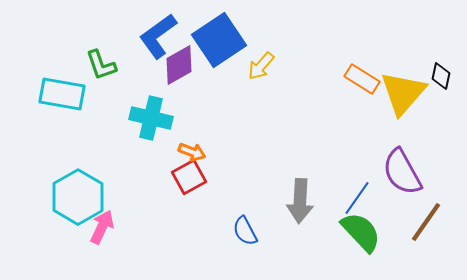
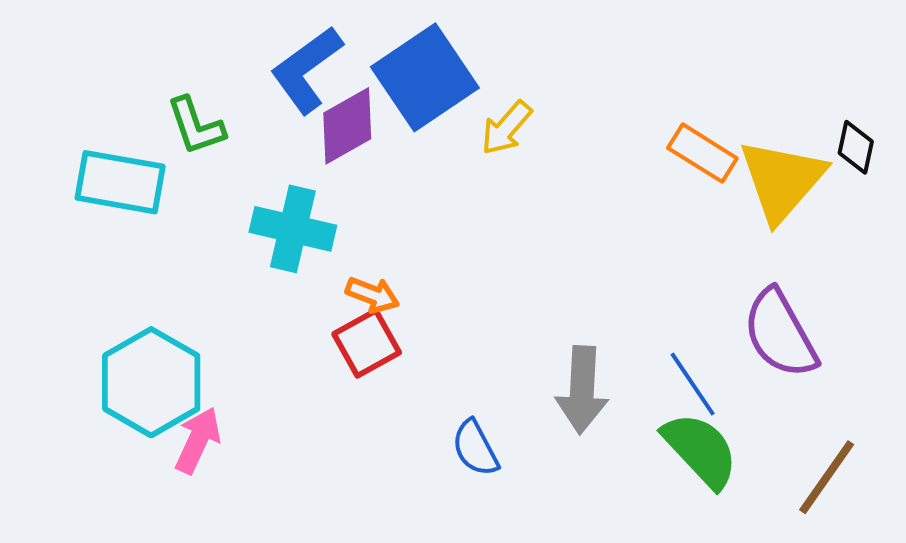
blue line: (357, 198) -> (693, 384), turned -69
brown line: (426, 222) -> (827, 477), moved

